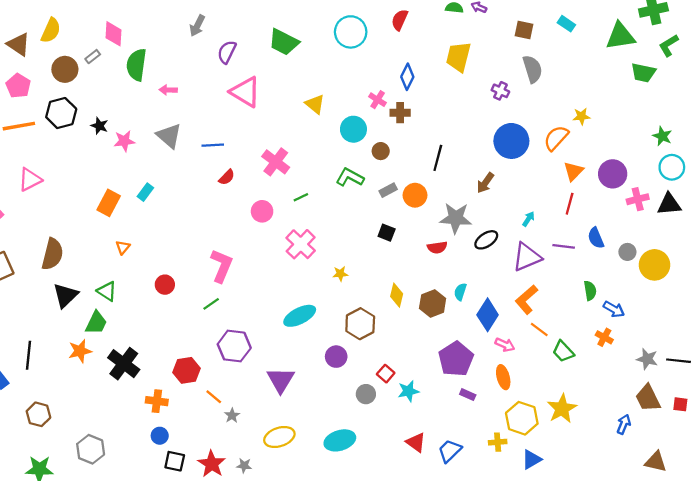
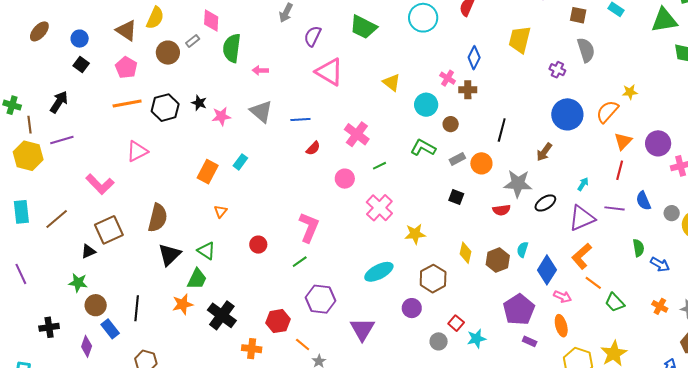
black hexagon: (61, 113) -> (165, 108), moved
yellow star: (340, 274) -> (415, 234), size x1.5
orange cross: (604, 337) -> (660, 306), moved

